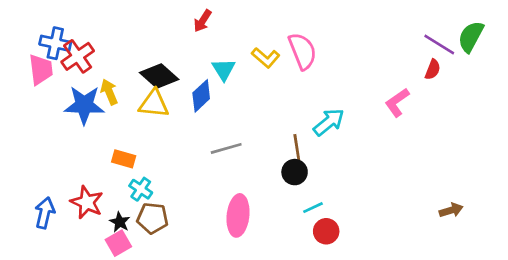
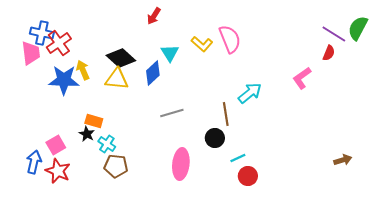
black circle: (295, 172) -> (215, 138), moved
red star: (87, 202) -> (58, 171), moved
black star: (120, 222) -> (87, 134), moved
pink square: (118, 243) -> (56, 145), moved

